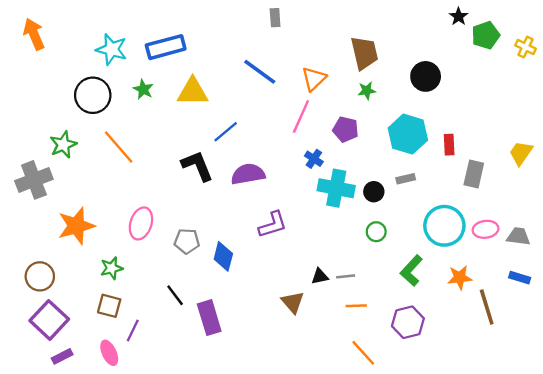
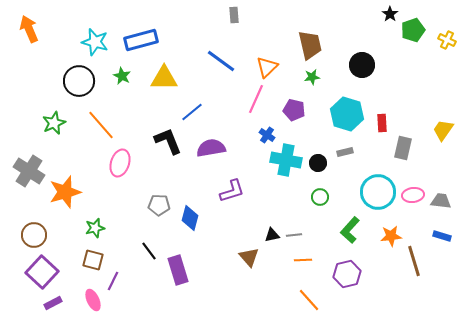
gray cross: (34, 180) -> (29, 171), moved, turned -36
pink ellipse: (141, 223) -> (120, 163), moved

